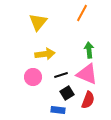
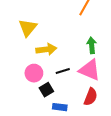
yellow triangle: (38, 22) -> (28, 28), moved
black square: (67, 93) -> (46, 90), moved

